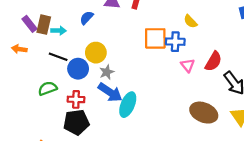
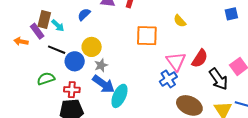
purple rectangle: (30, 24) -> (37, 31), moved
cyan arrow: (59, 31) -> (58, 26), turned 40
blue cross: (175, 42) -> (168, 79), moved, turned -36
pink triangle: (188, 65) -> (176, 61), size x1.5

